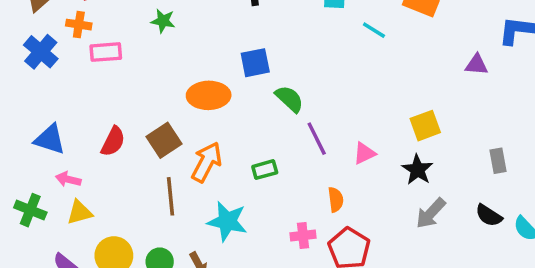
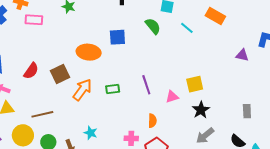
green semicircle: (289, 99) -> (153, 26), moved
yellow square: (425, 126) -> (195, 84), moved
green rectangle: (265, 170) -> (113, 89), moved
brown line: (170, 196) -> (42, 114), moved, turned 75
cyan star: (227, 221) -> (91, 133), moved, size x0.6

